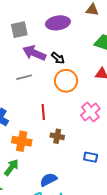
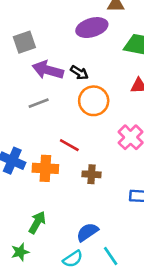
purple ellipse: (58, 23) -> (92, 28), moved
red line: (43, 112) -> (69, 145), turned -49
orange cross: (22, 141) -> (45, 168), moved

